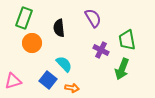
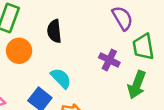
purple semicircle: (93, 18) -> (122, 18), moved

